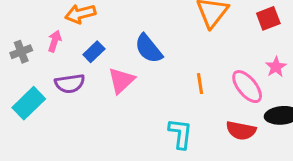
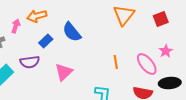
pink arrow: (55, 41) -> (16, 26), moved
blue semicircle: (149, 49) -> (72, 32), moved
pink triangle: (121, 80) -> (64, 72), moved

